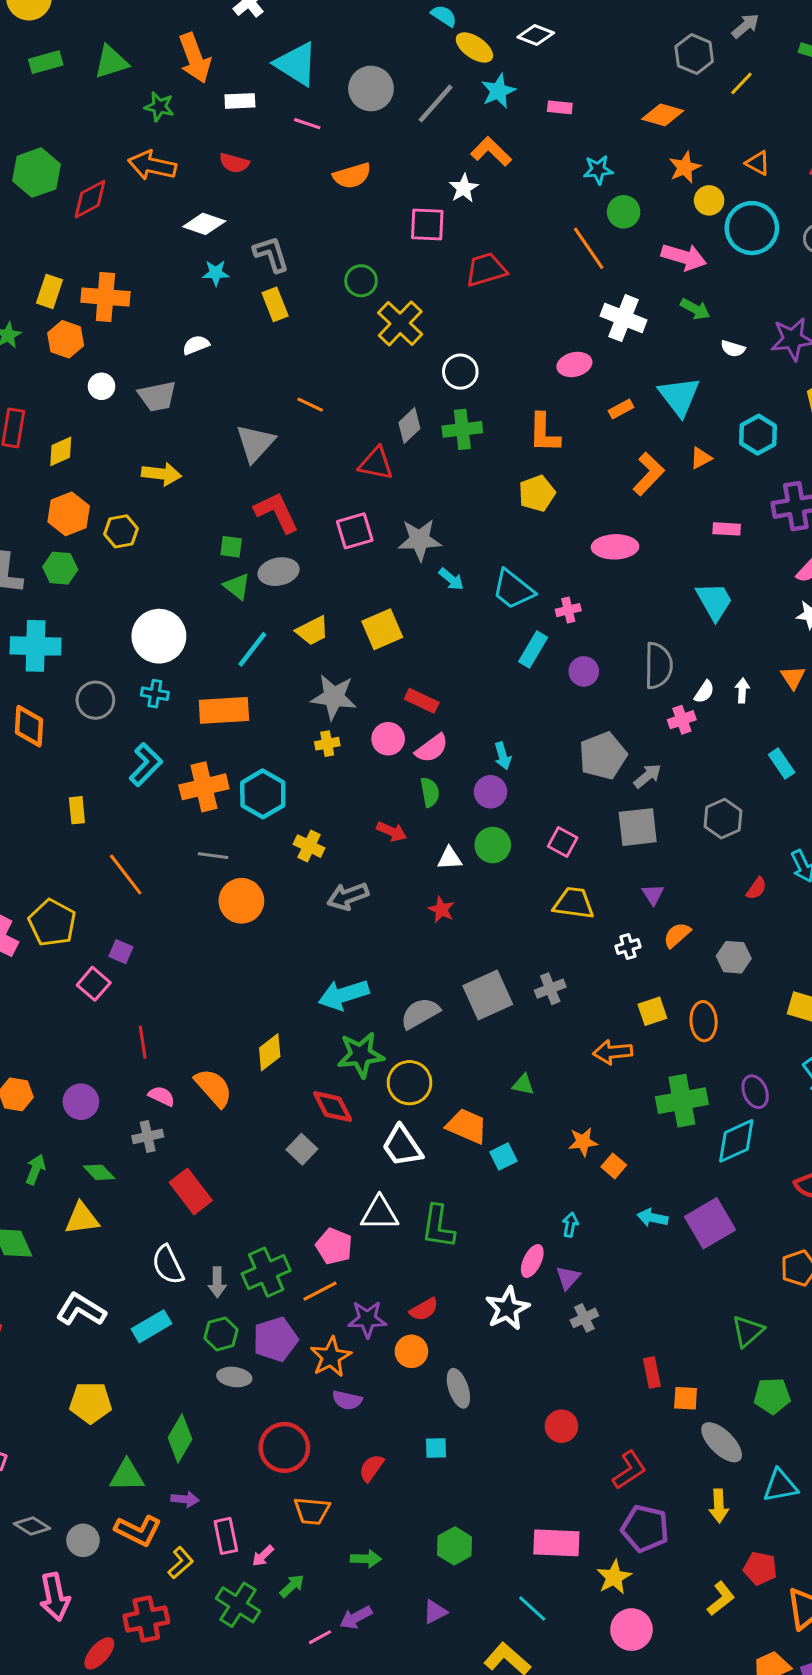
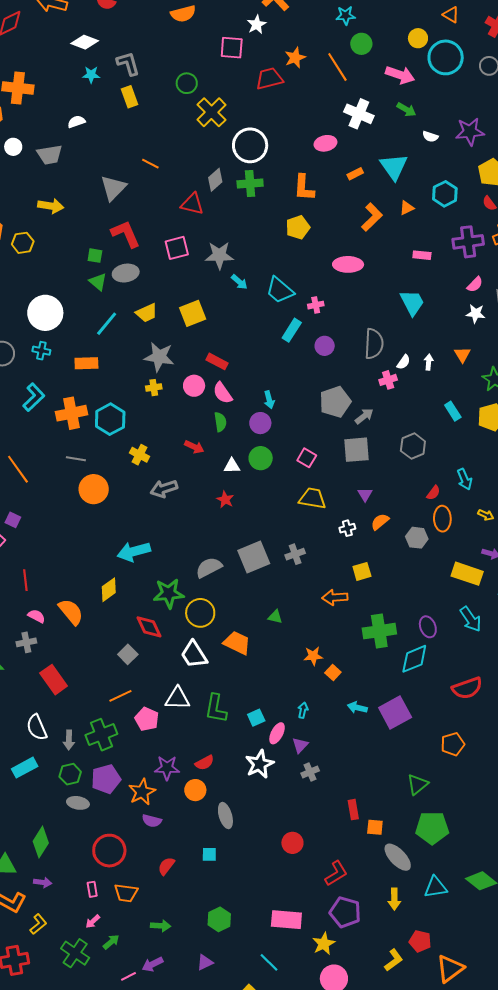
orange star: (685, 167) -> (295, 58), moved
white circle: (460, 372) -> (250, 145), size x1.5
orange rectangle: (224, 710) -> (86, 363), size x0.7
pink semicircle: (432, 748) -> (223, 393), turned 90
cyan arrow: (344, 995) -> (134, 552), moved
orange ellipse: (704, 1021) -> (442, 519), moved
cyan square: (503, 1157) -> (256, 718), moved
orange line: (320, 1291) -> (120, 696), moved
green pentagon: (772, 1396) -> (432, 828), size x1.4
pink rectangle: (226, 1536) -> (92, 889), moved, size x0.7

